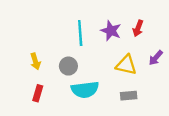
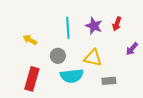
yellow arrow: (35, 61) -> (30, 40), moved, turned 136
yellow triangle: (126, 65) -> (93, 58), moved
red rectangle: (38, 93) -> (32, 79), size x1.6

